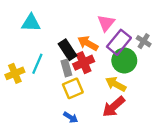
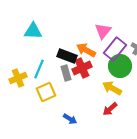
black rectangle: (67, 50) -> (67, 56), turned -36
yellow square: (73, 88) -> (46, 92), moved
red arrow: (114, 107) -> (110, 109), size x0.7

